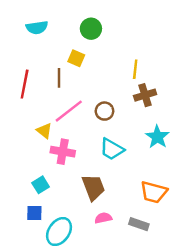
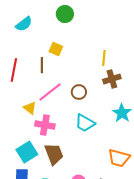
cyan semicircle: (37, 27) -> (24, 24), turned -30
green circle: (91, 29) -> (65, 14), moved
cyan square: (41, 185) -> (27, 152), size x1.5
brown trapezoid: (93, 187) -> (54, 154), moved

